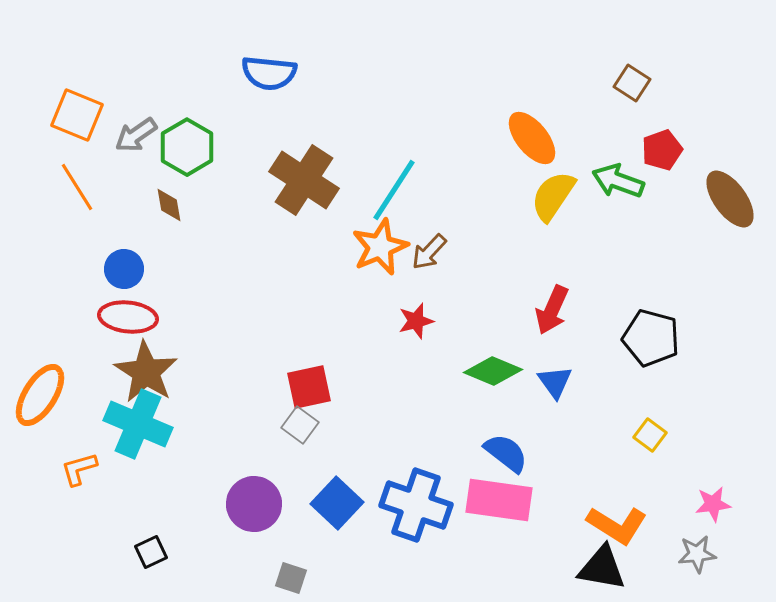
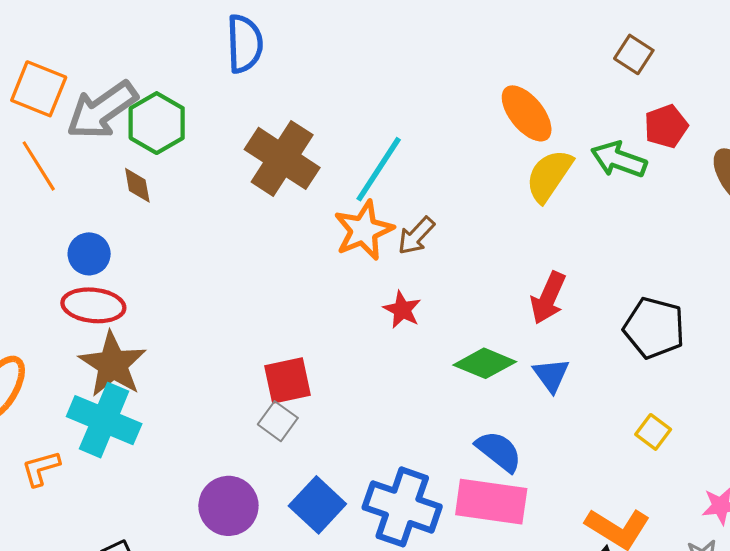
blue semicircle: (269, 73) -> (245, 44), turned -98
gray arrow: (136, 135) -> (102, 110), size x1.6
red star: (416, 321) -> (402, 310), turned -30

